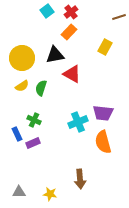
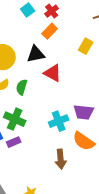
green cross: (34, 120) -> (15, 119), size x1.5
orange semicircle: (103, 142) -> (84, 141), turned -40
brown arrow: (80, 179) -> (61, 159), moved

